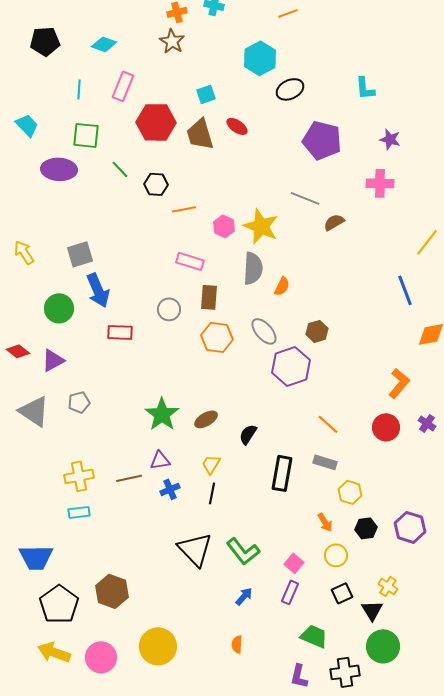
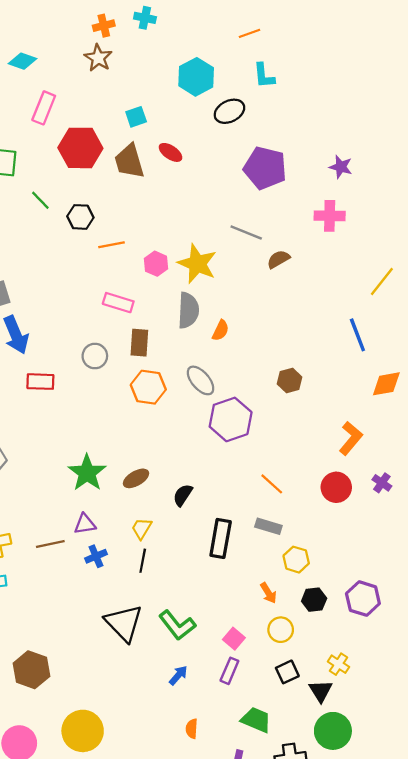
orange line: (288, 13) -> (249, 33), moved
cyan L-shape: (365, 88) -> (264, 76), moved
brown hexagon: (317, 331) -> (290, 380), moved
orange semicircle: (237, 644) -> (192, 729), moved

